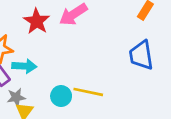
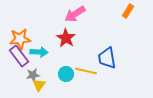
red star: (37, 21) -> (66, 38), moved
blue trapezoid: (141, 55) -> (107, 58), moved

